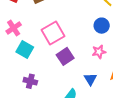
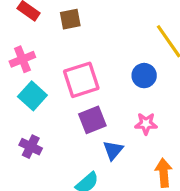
blue circle: (102, 26) -> (144, 76), moved
blue triangle: (90, 79) -> (113, 150), moved

